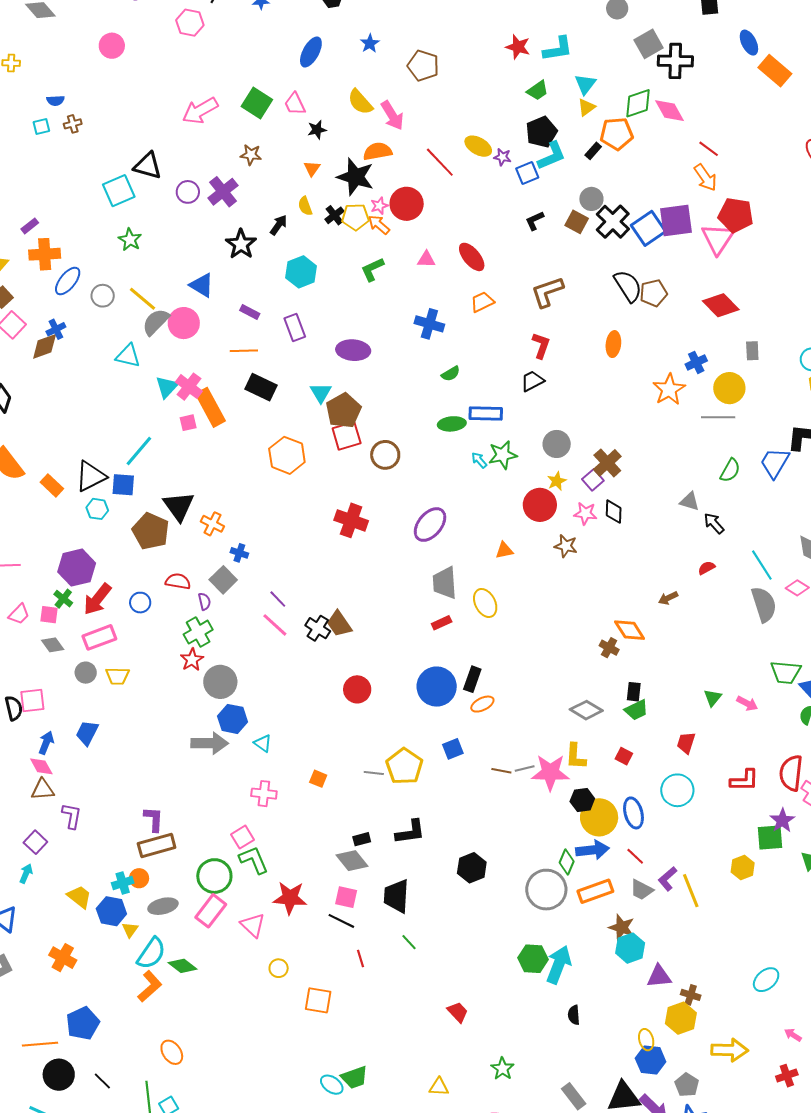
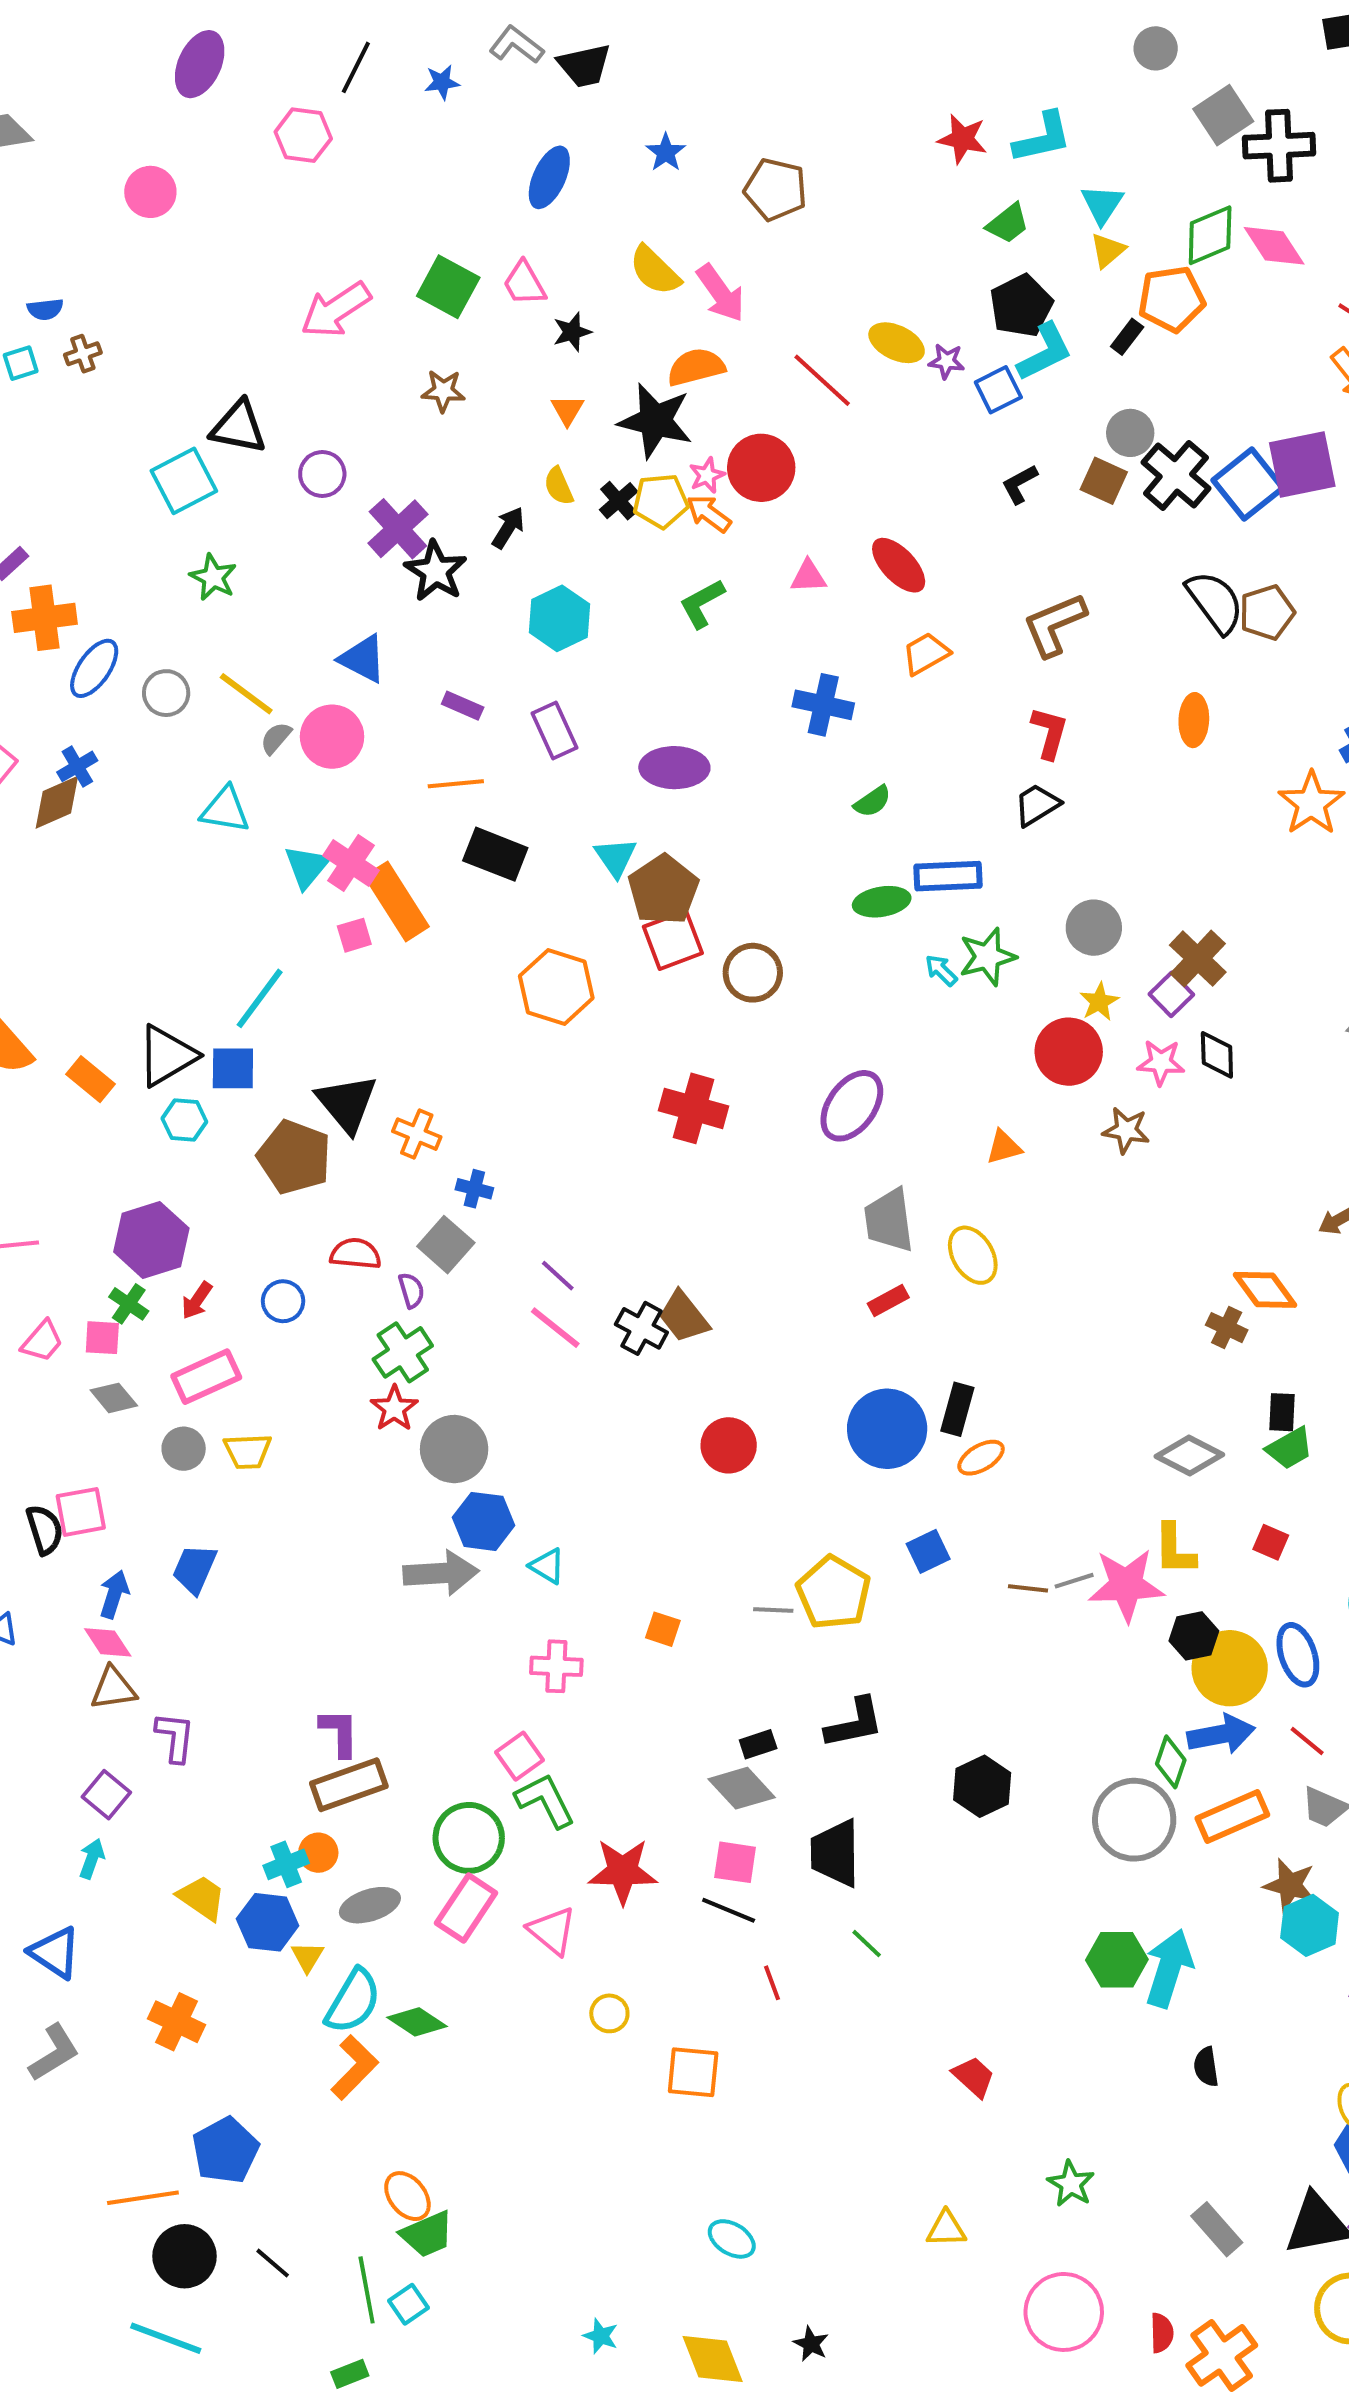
purple cross: (223, 192) -> (398, 529), moved
gray semicircle: (156, 322) -> (276, 738), size x0.6
red arrow: (97, 599) -> (197, 1300), size x0.6
green trapezoid: (354, 1077) -> (427, 2234), moved

